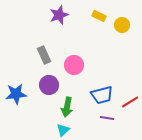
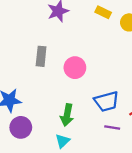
gray rectangle: (44, 55) -> (41, 56), turned 30
purple circle: (49, 85) -> (21, 127), moved

